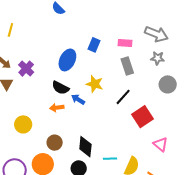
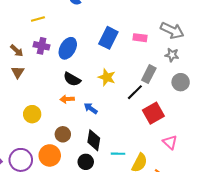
yellow line: (10, 30) -> (38, 19), moved, turned 56
blue rectangle: (94, 45) -> (108, 38), size x1.5
blue ellipse: (67, 60) -> (68, 48), moved
gray rectangle: (127, 66) -> (149, 74), moved, turned 42
purple cross: (26, 69) -> (42, 46), moved, turned -35
blue arrow: (78, 99) -> (91, 108), moved

